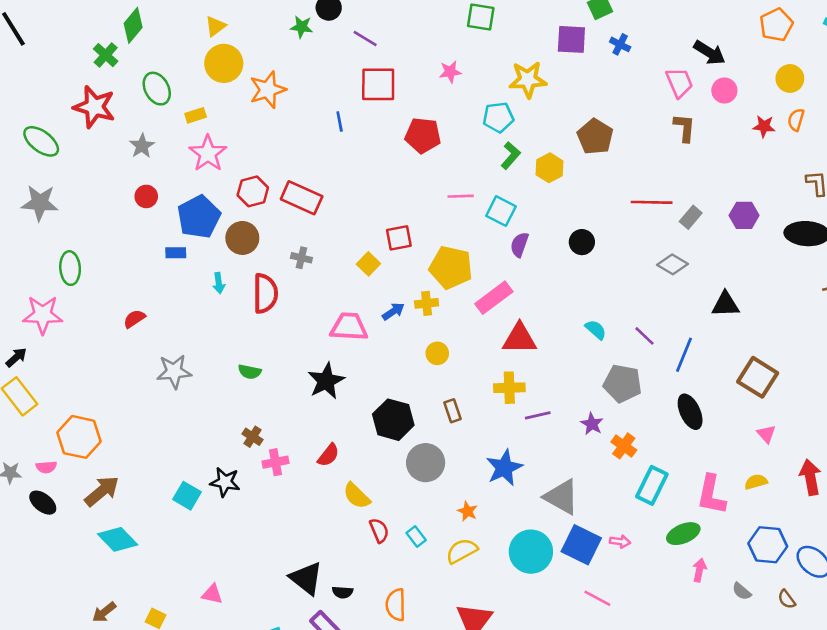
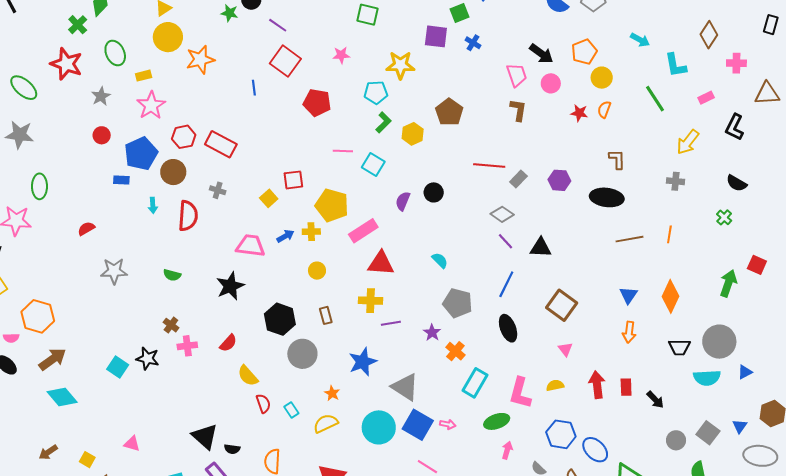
orange pentagon: (776, 25) -> (584, 52), moved
red square: (378, 84) -> (285, 61), turned 32
purple semicircle: (519, 245) -> (403, 201), moved
purple line: (645, 336) -> (506, 241), moved

